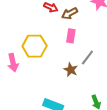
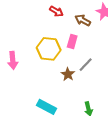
brown arrow: (70, 13) -> (83, 20), moved, turned 49
yellow hexagon: (35, 46) -> (49, 49), moved

